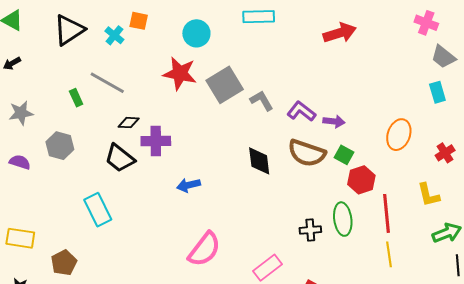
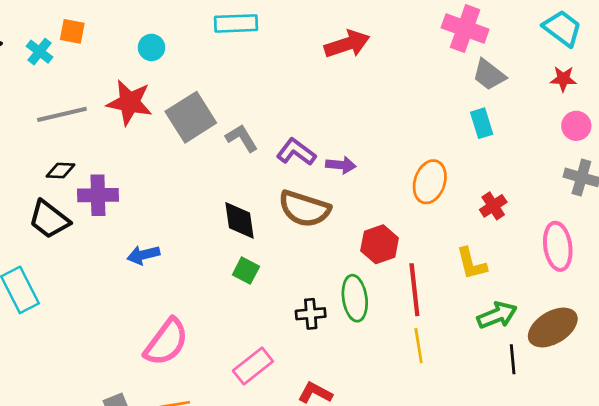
pink cross: (426, 23) -> (465, 29), size x1.4
cyan circle: (196, 33) -> (151, 47), size x0.7
gray line: (107, 83) -> (62, 114), moved, turned -42
green square: (344, 155) -> (246, 271), moved

